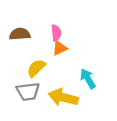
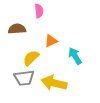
pink semicircle: (56, 33) -> (39, 11), moved
cyan arrow: (88, 79) -> (75, 56), moved

